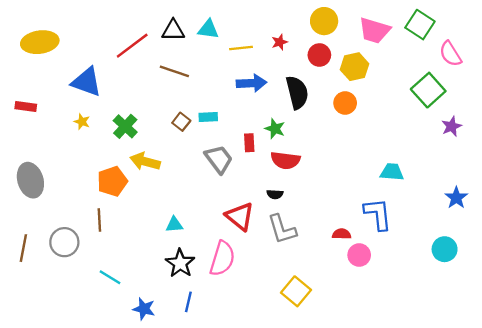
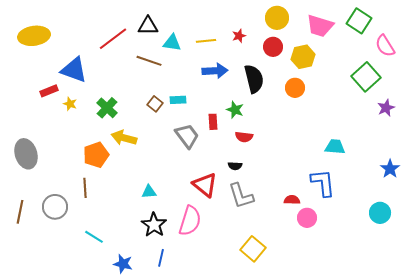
cyan triangle: (208, 29) -> (172, 43), moved
red rectangle: (26, 106) -> (49, 91), moved, turned -30
red semicircle: (285, 160) -> (244, 137), size x0.7

